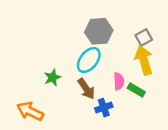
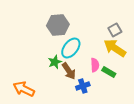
gray hexagon: (99, 31) -> (58, 25), moved
yellow arrow: (144, 60) -> (115, 48), turned -40
green star: (53, 78) -> (55, 62), moved

